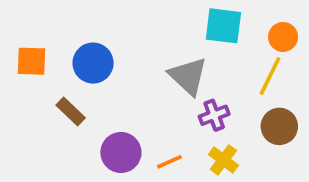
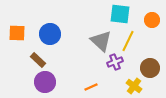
yellow line: (270, 76) -> (128, 41), moved
purple circle: (121, 152) -> (45, 82), moved
yellow cross: (223, 160) -> (134, 86), moved

